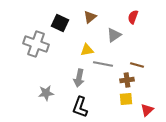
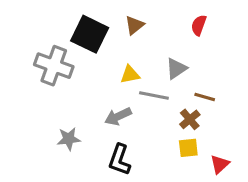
black square: (60, 23) -> (90, 34), size x1.4
gray triangle: (114, 35) -> (176, 69), moved
gray arrow: (79, 78) -> (118, 116), turned 54
brown cross: (127, 80) -> (190, 119), turned -32

